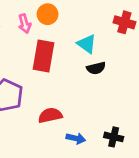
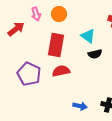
pink arrow: (25, 24) -> (36, 14), moved
red semicircle: (50, 115) -> (61, 71), moved

